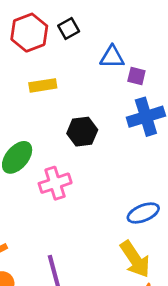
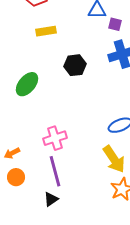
pink cross: (55, 183) -> (55, 138), moved

